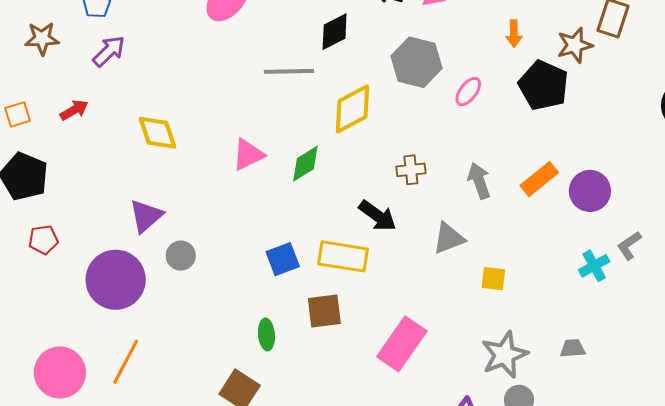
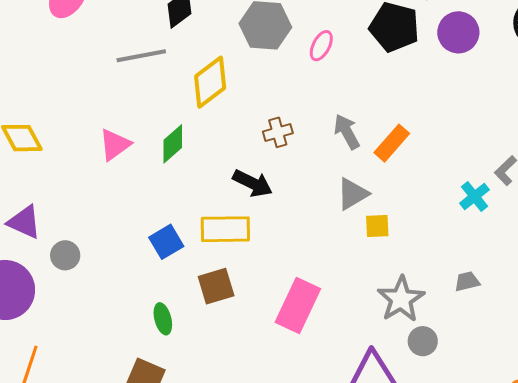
orange rectangle: (539, 179) -> (392, 143), moved
purple circle: (590, 191) -> (458, 32), moved
purple triangle: (146, 216) -> (24, 222), turned -45
gray triangle: (449, 238) -> (353, 194), moved

